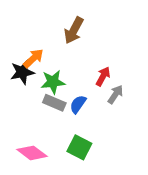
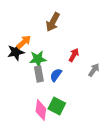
gray arrow: (116, 94) -> (94, 70), moved
gray rectangle: (54, 103) -> (39, 74), turned 56
pink diamond: (32, 153) -> (41, 110), moved, turned 60

